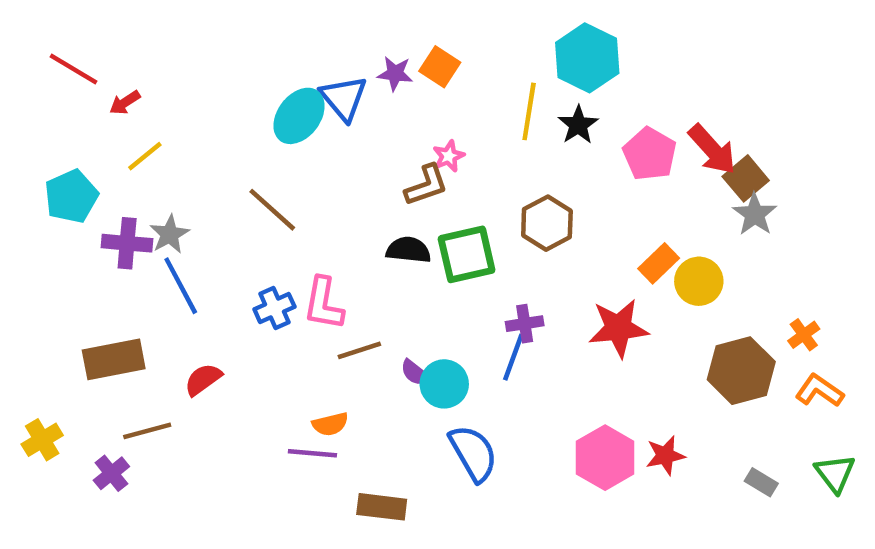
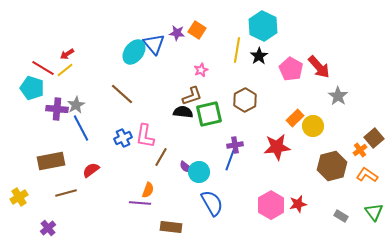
red line: (73, 69) -> (43, 68), moved
red arrow: (125, 103) -> (67, 54), moved
brown square: (746, 178) -> (374, 138), moved
brown L-shape: (426, 185) -> (192, 96), moved
cyan pentagon: (71, 196) -> (32, 88), turned -30
brown line: (359, 350) -> (161, 157), turned -42
orange semicircle: (330, 424) -> (148, 190), turned -56
purple cross: (111, 473) -> (48, 228), moved

